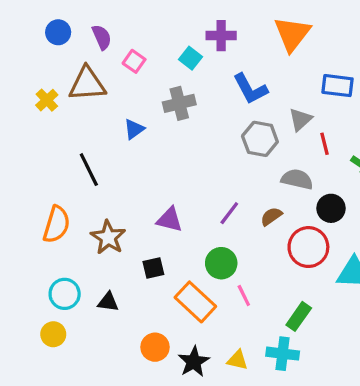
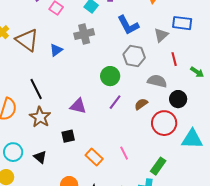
brown triangle: (87, 84) -> (27, 40), moved, turned 40
gray triangle: (300, 119) -> (161, 35), moved
black line: (89, 170) -> (36, 89), moved
green circle: (221, 263) -> (110, 76), moved
black triangle: (108, 302) -> (40, 157), turned 32
orange rectangle: (195, 302) -> (94, 157), size x0.7

